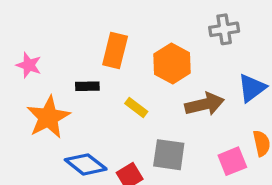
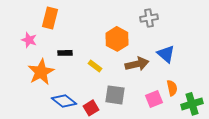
orange rectangle: (115, 50) -> (50, 18), moved
blue triangle: (252, 88) -> (166, 54), turned -42

